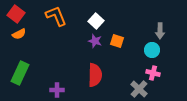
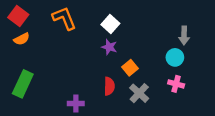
orange square: (117, 41) -> (130, 68), moved, turned 32
red semicircle: (95, 75) -> (109, 86), size x0.7
gray cross: (139, 89) -> (139, 93), moved
purple cross: (57, 90) -> (76, 104), moved

